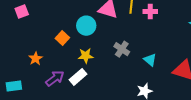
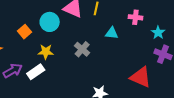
pink cross: (150, 12) -> (135, 17), moved
cyan triangle: (150, 60) -> (112, 33), moved, turned -40

